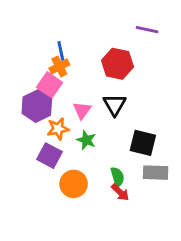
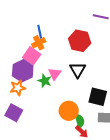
orange star: (58, 129) -> (18, 88), moved
green star: (86, 140) -> (45, 81), moved
purple square: (50, 156) -> (14, 113), moved
orange circle: (74, 184) -> (69, 111), moved

